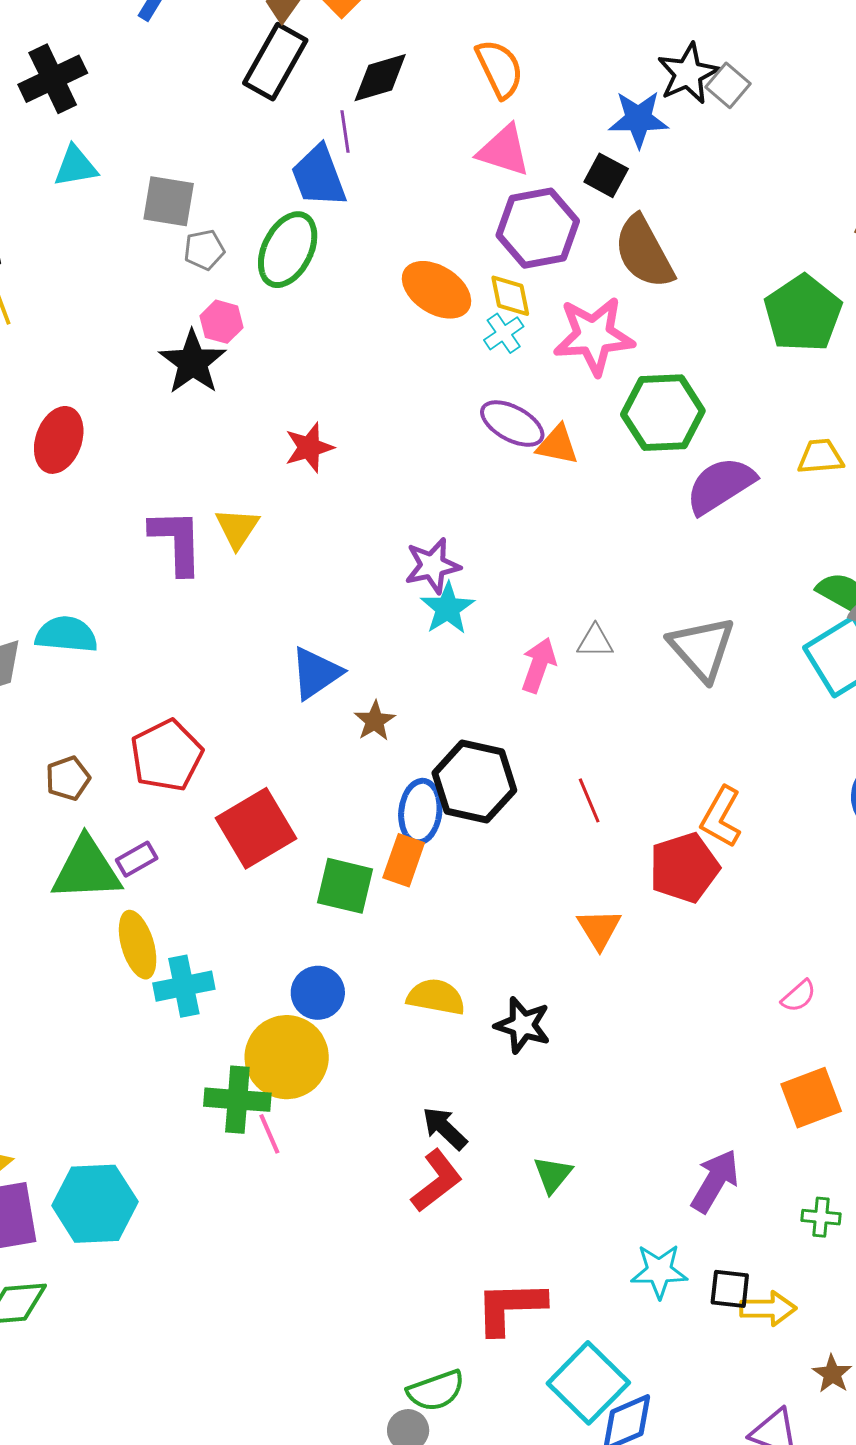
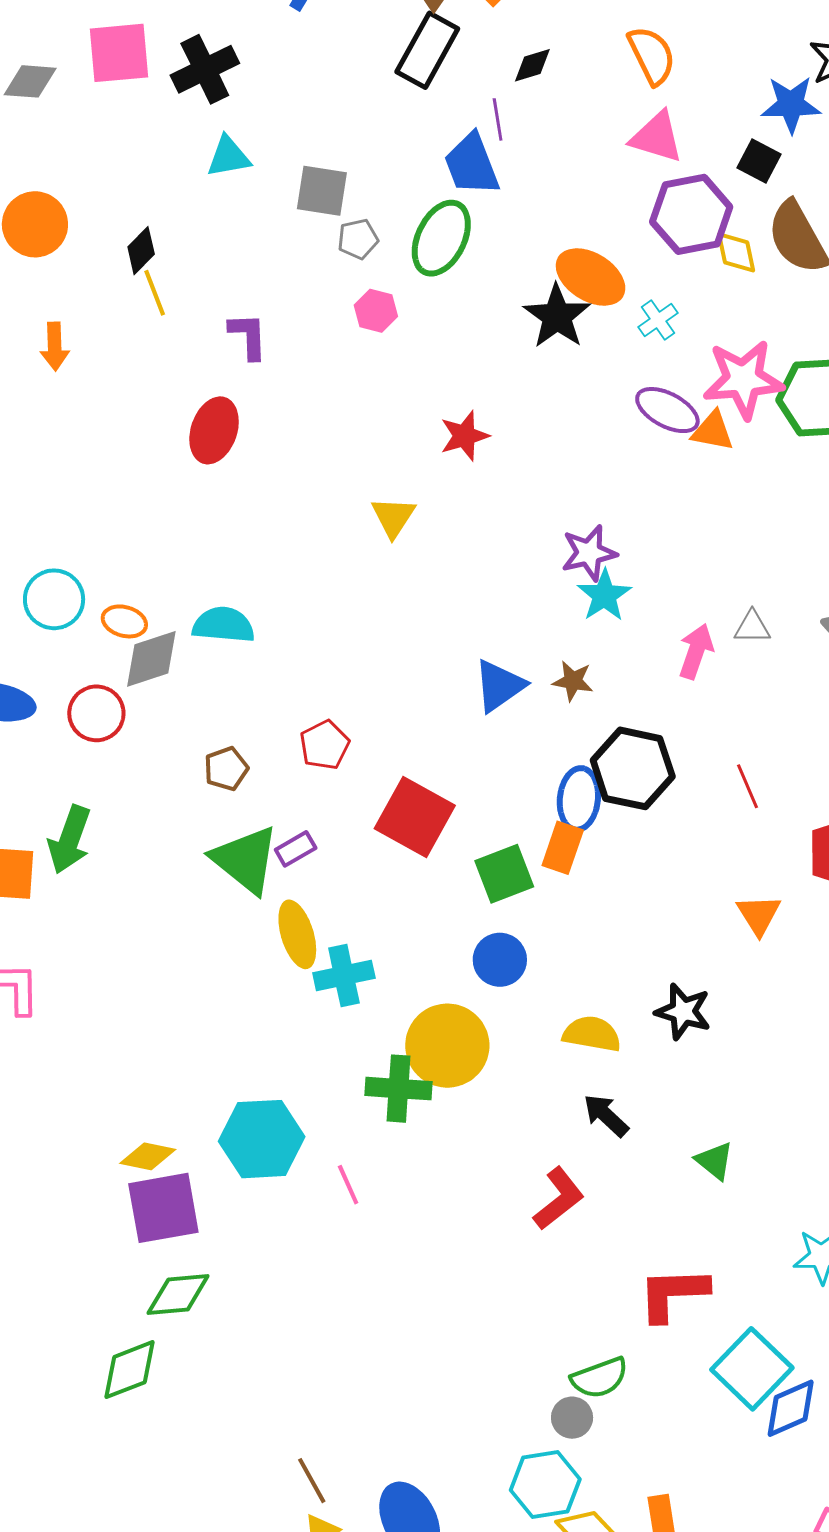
black diamond: (380, 78) -> (532, 65), size x0.7
yellow diamond: (510, 296) -> (736, 252), moved
pink star: (594, 336) -> (743, 379), moved
black star: (193, 362) -> (557, 316), moved
purple L-shape: (177, 541) -> (248, 336), moved, size x0.7
blue triangle: (316, 673) -> (499, 686), moved
brown star: (375, 721) -> (573, 681), moved, turned -30
red pentagon: (166, 755) -> (325, 745), size x0.7
red square: (256, 828) -> (415, 817), turned -30
green triangle: (86, 869) -> (245, 860), turned 42
green square: (345, 886) -> (504, 874), turned -34
blue circle: (318, 993) -> (500, 960), moved
yellow semicircle: (436, 997) -> (592, 1034), moved
pink line: (269, 1134) -> (348, 1185), moved
green triangle: (553, 1175) -> (714, 1161), turned -30
red L-shape: (437, 1181) -> (559, 1199), moved
cyan hexagon: (95, 1204) -> (262, 1139), moved

